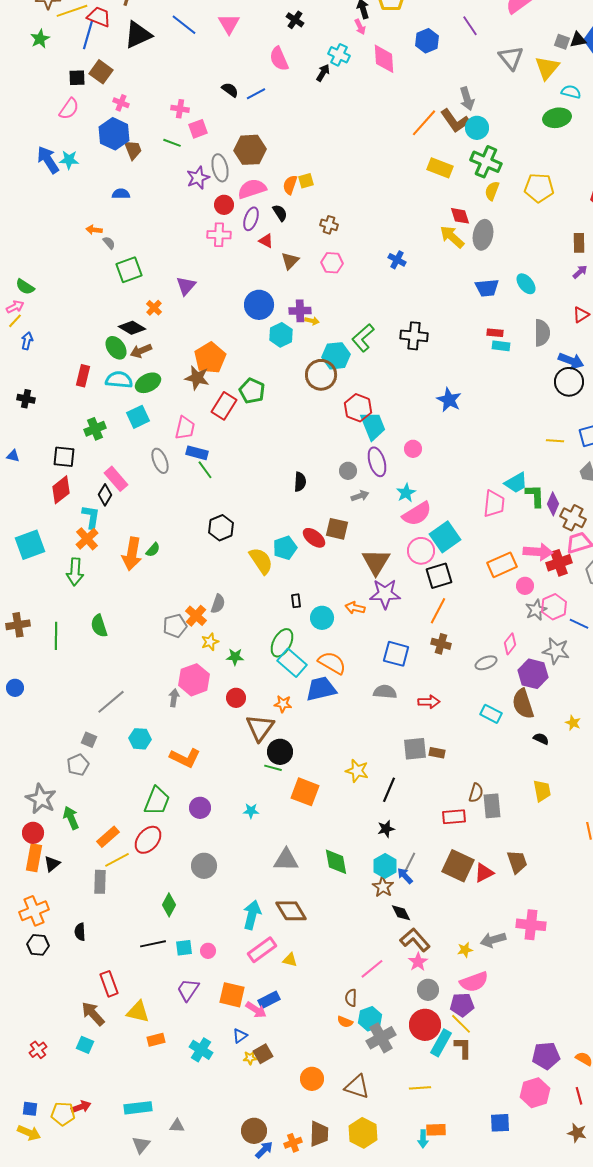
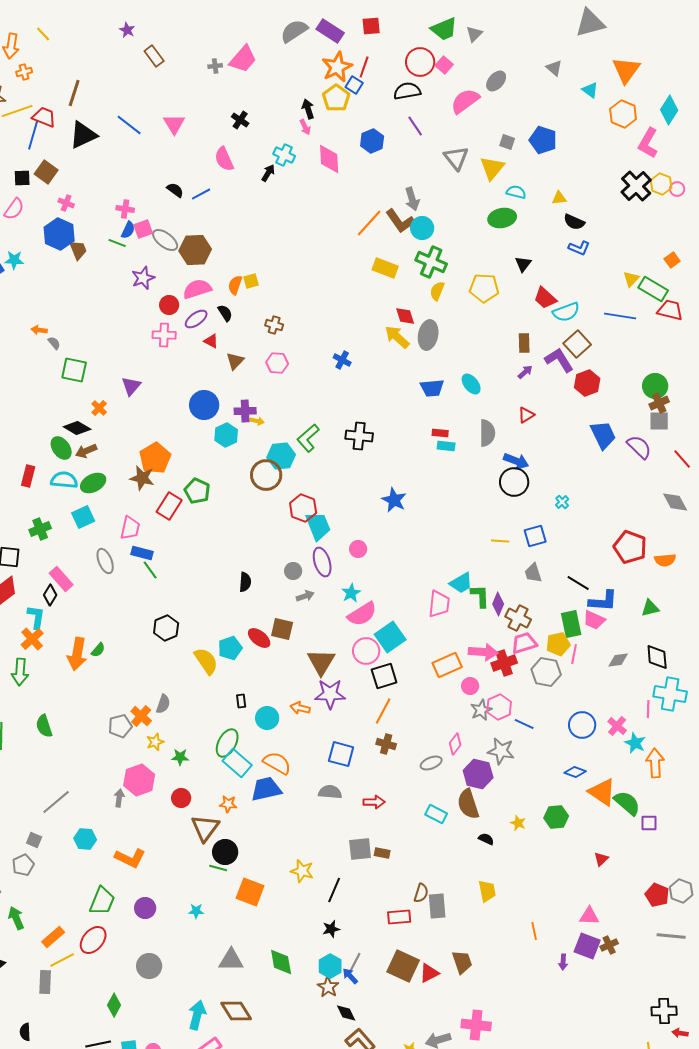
black triangle: (578, 40) -> (523, 264), moved, turned -42
gray ellipse: (220, 168) -> (165, 240), moved, turned -40
blue semicircle: (121, 194) -> (128, 230), moved, turned 114
purple ellipse: (251, 219) -> (196, 319), turned 35
green square: (129, 270) -> (74, 370), turned 32

